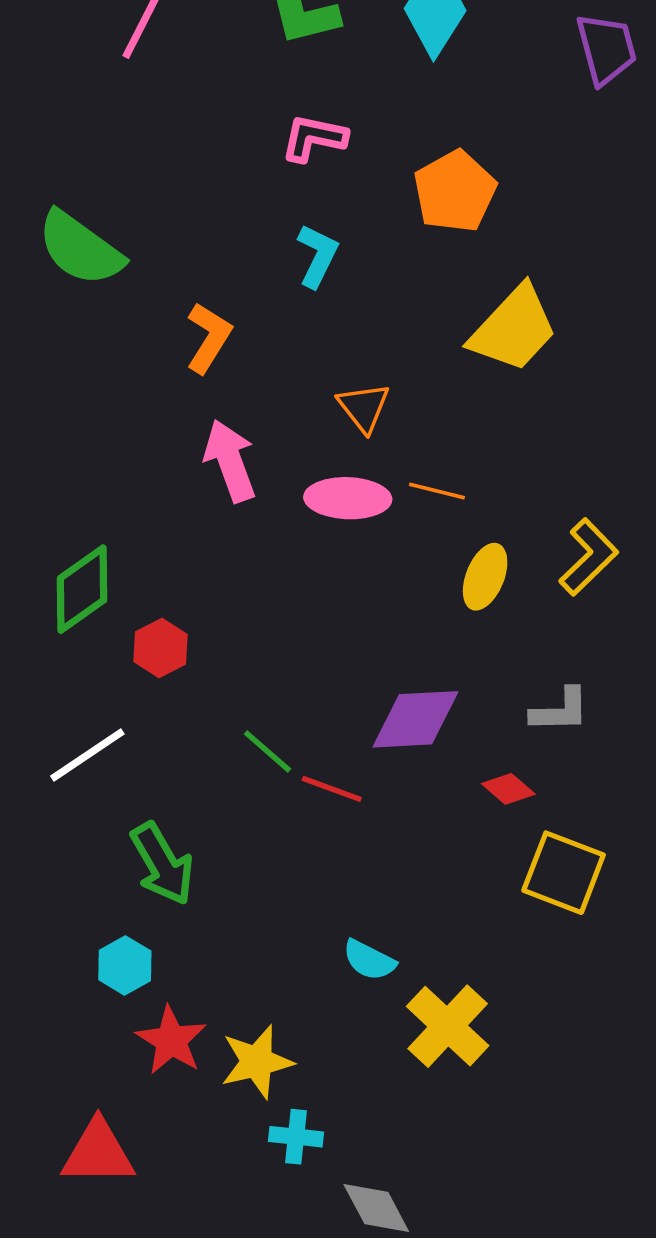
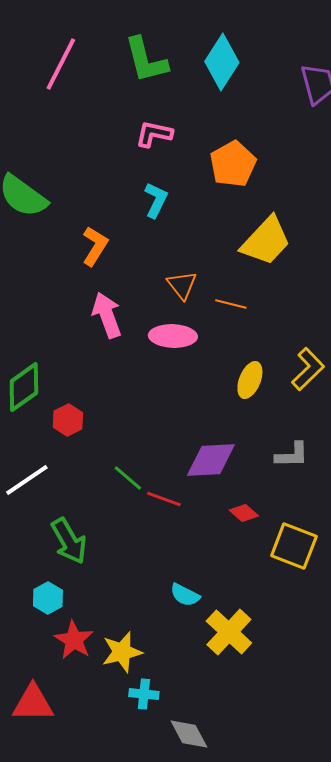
orange line: (437, 491) -> (231, 304), moved
red diamond: (508, 789) -> (244, 513), moved

